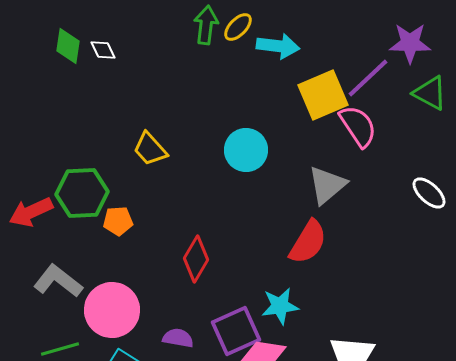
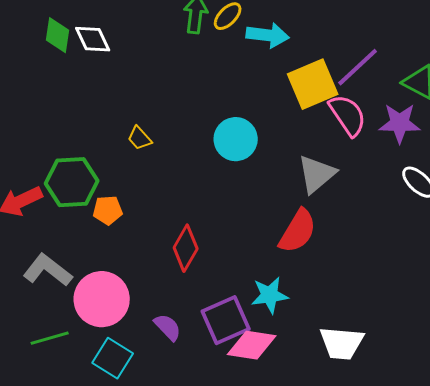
purple star: (410, 43) -> (400, 123), moved
white diamond: (103, 50) -> (93, 39), size x1.4
yellow trapezoid: (150, 149) -> (140, 138), size x0.7
purple semicircle: (178, 338) -> (168, 327), turned 36

